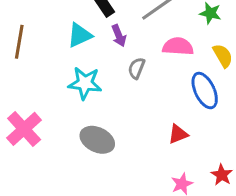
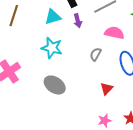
gray semicircle: (136, 68) -> (96, 54), moved
red triangle: (178, 134) -> (107, 89), turned -32

